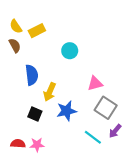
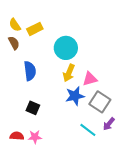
cyan circle: (70, 51) -> (66, 48), size x1.5
yellow arrow: (50, 92) -> (69, 73), moved
blue star: (67, 111) -> (75, 96), moved

